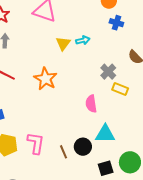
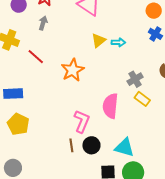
pink semicircle: (91, 104) -> (110, 106), size x1.4
cyan triangle: (105, 134) -> (124, 147), moved
pink L-shape: (36, 143) -> (82, 121), moved

